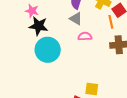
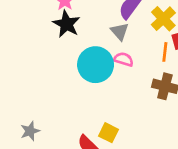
cyan circle: (48, 50) -> (96, 65), moved

